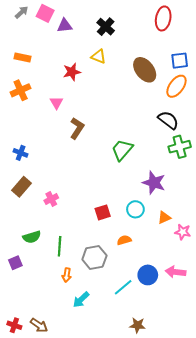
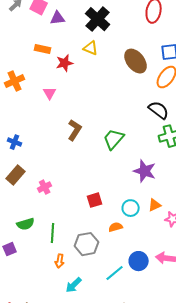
black cross: (106, 27) -> (98, 19), size x1.4
orange rectangle: (23, 57) -> (43, 49), moved
brown L-shape: (77, 128) -> (75, 130), moved
cyan circle: (135, 209) -> (131, 208), moved

